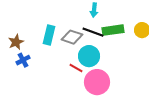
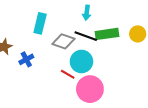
cyan rectangle: (49, 35) -> (40, 23), moved
blue cross: (23, 60) -> (26, 59), moved

